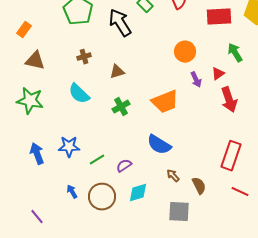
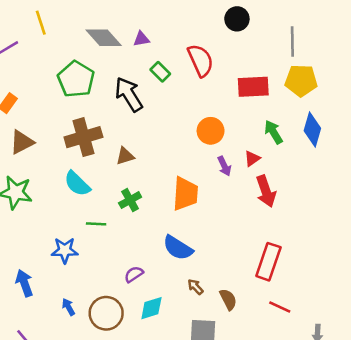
brown cross: (84, 57) -> (83, 137), size x2.0
brown triangle: (35, 61) -> (22, 142), turned -40
orange trapezoid: (165, 102) -> (185, 194), turned -64
blue arrow: (37, 154) -> (24, 283), moved
green line: (97, 160) -> (96, 224), moved, turned 35

